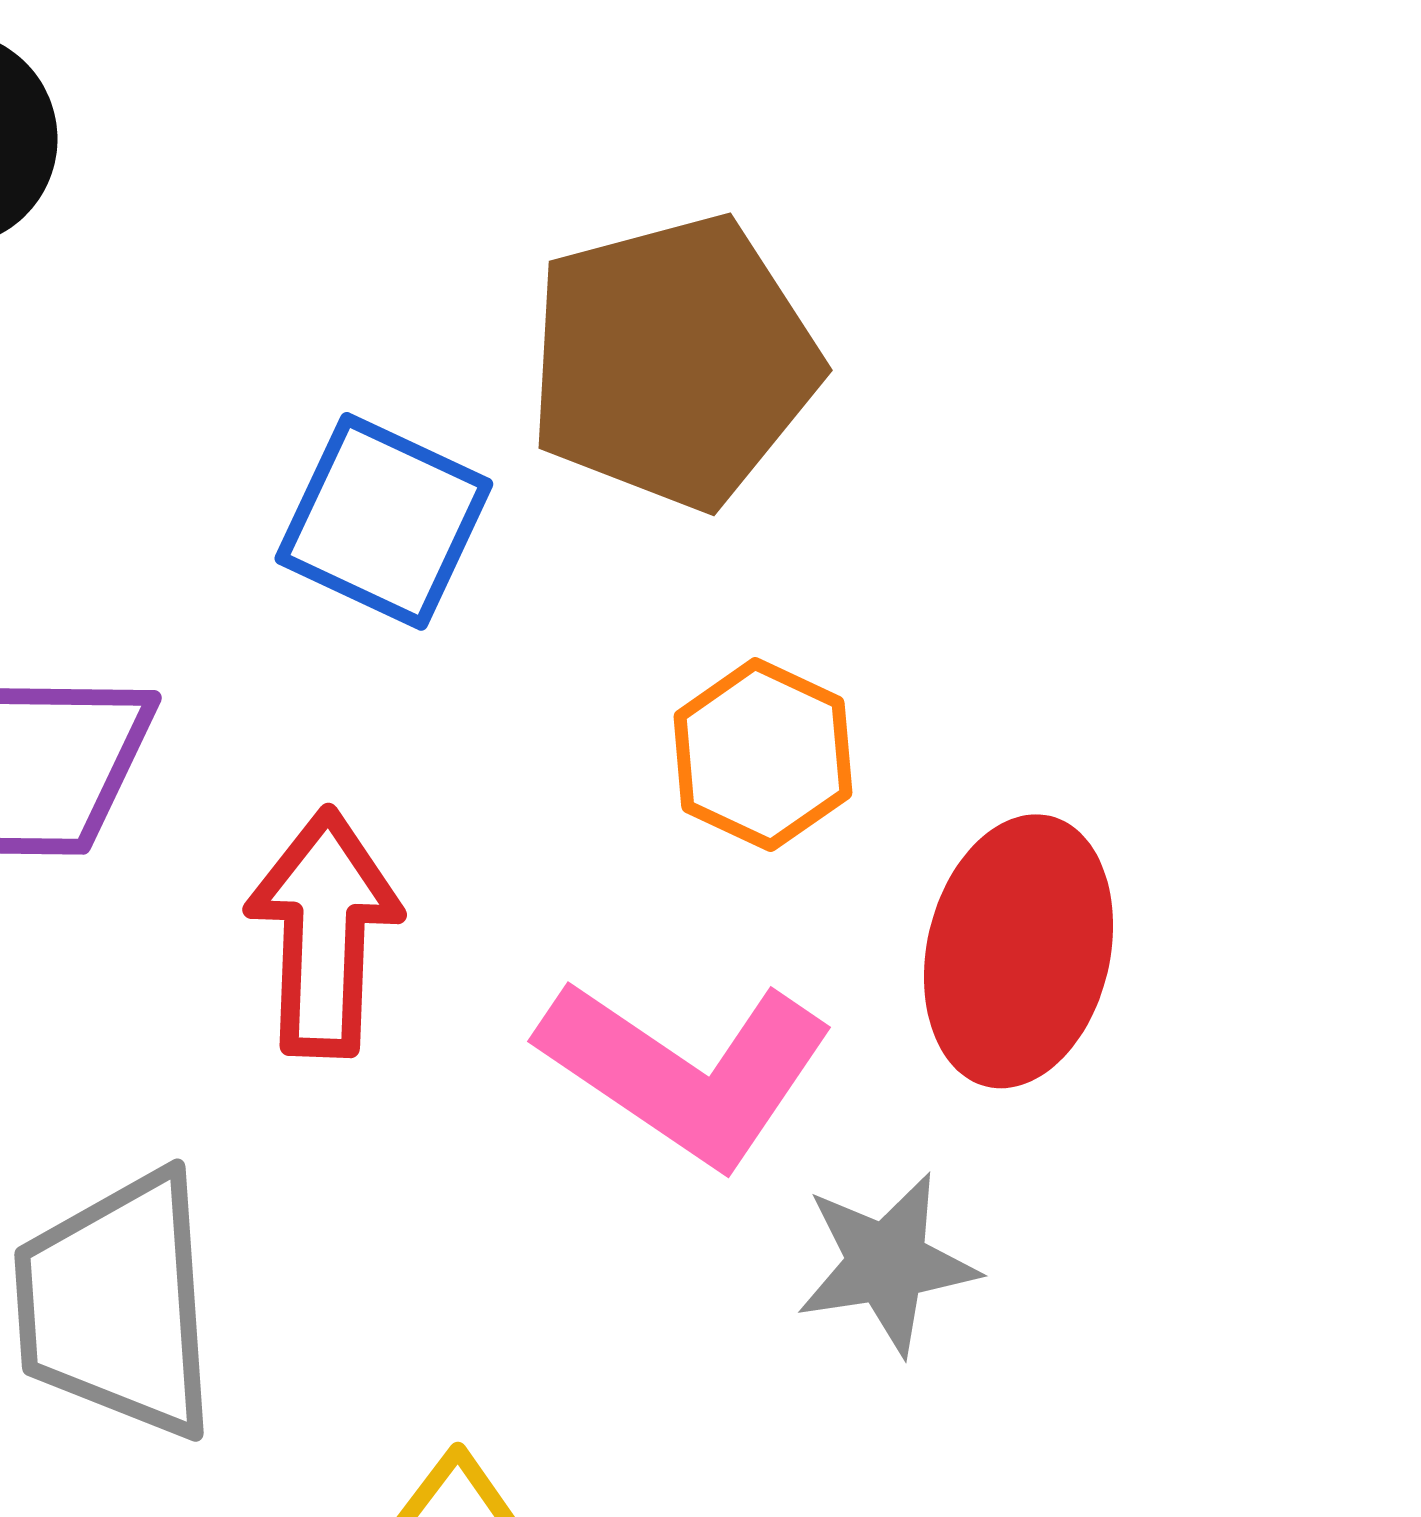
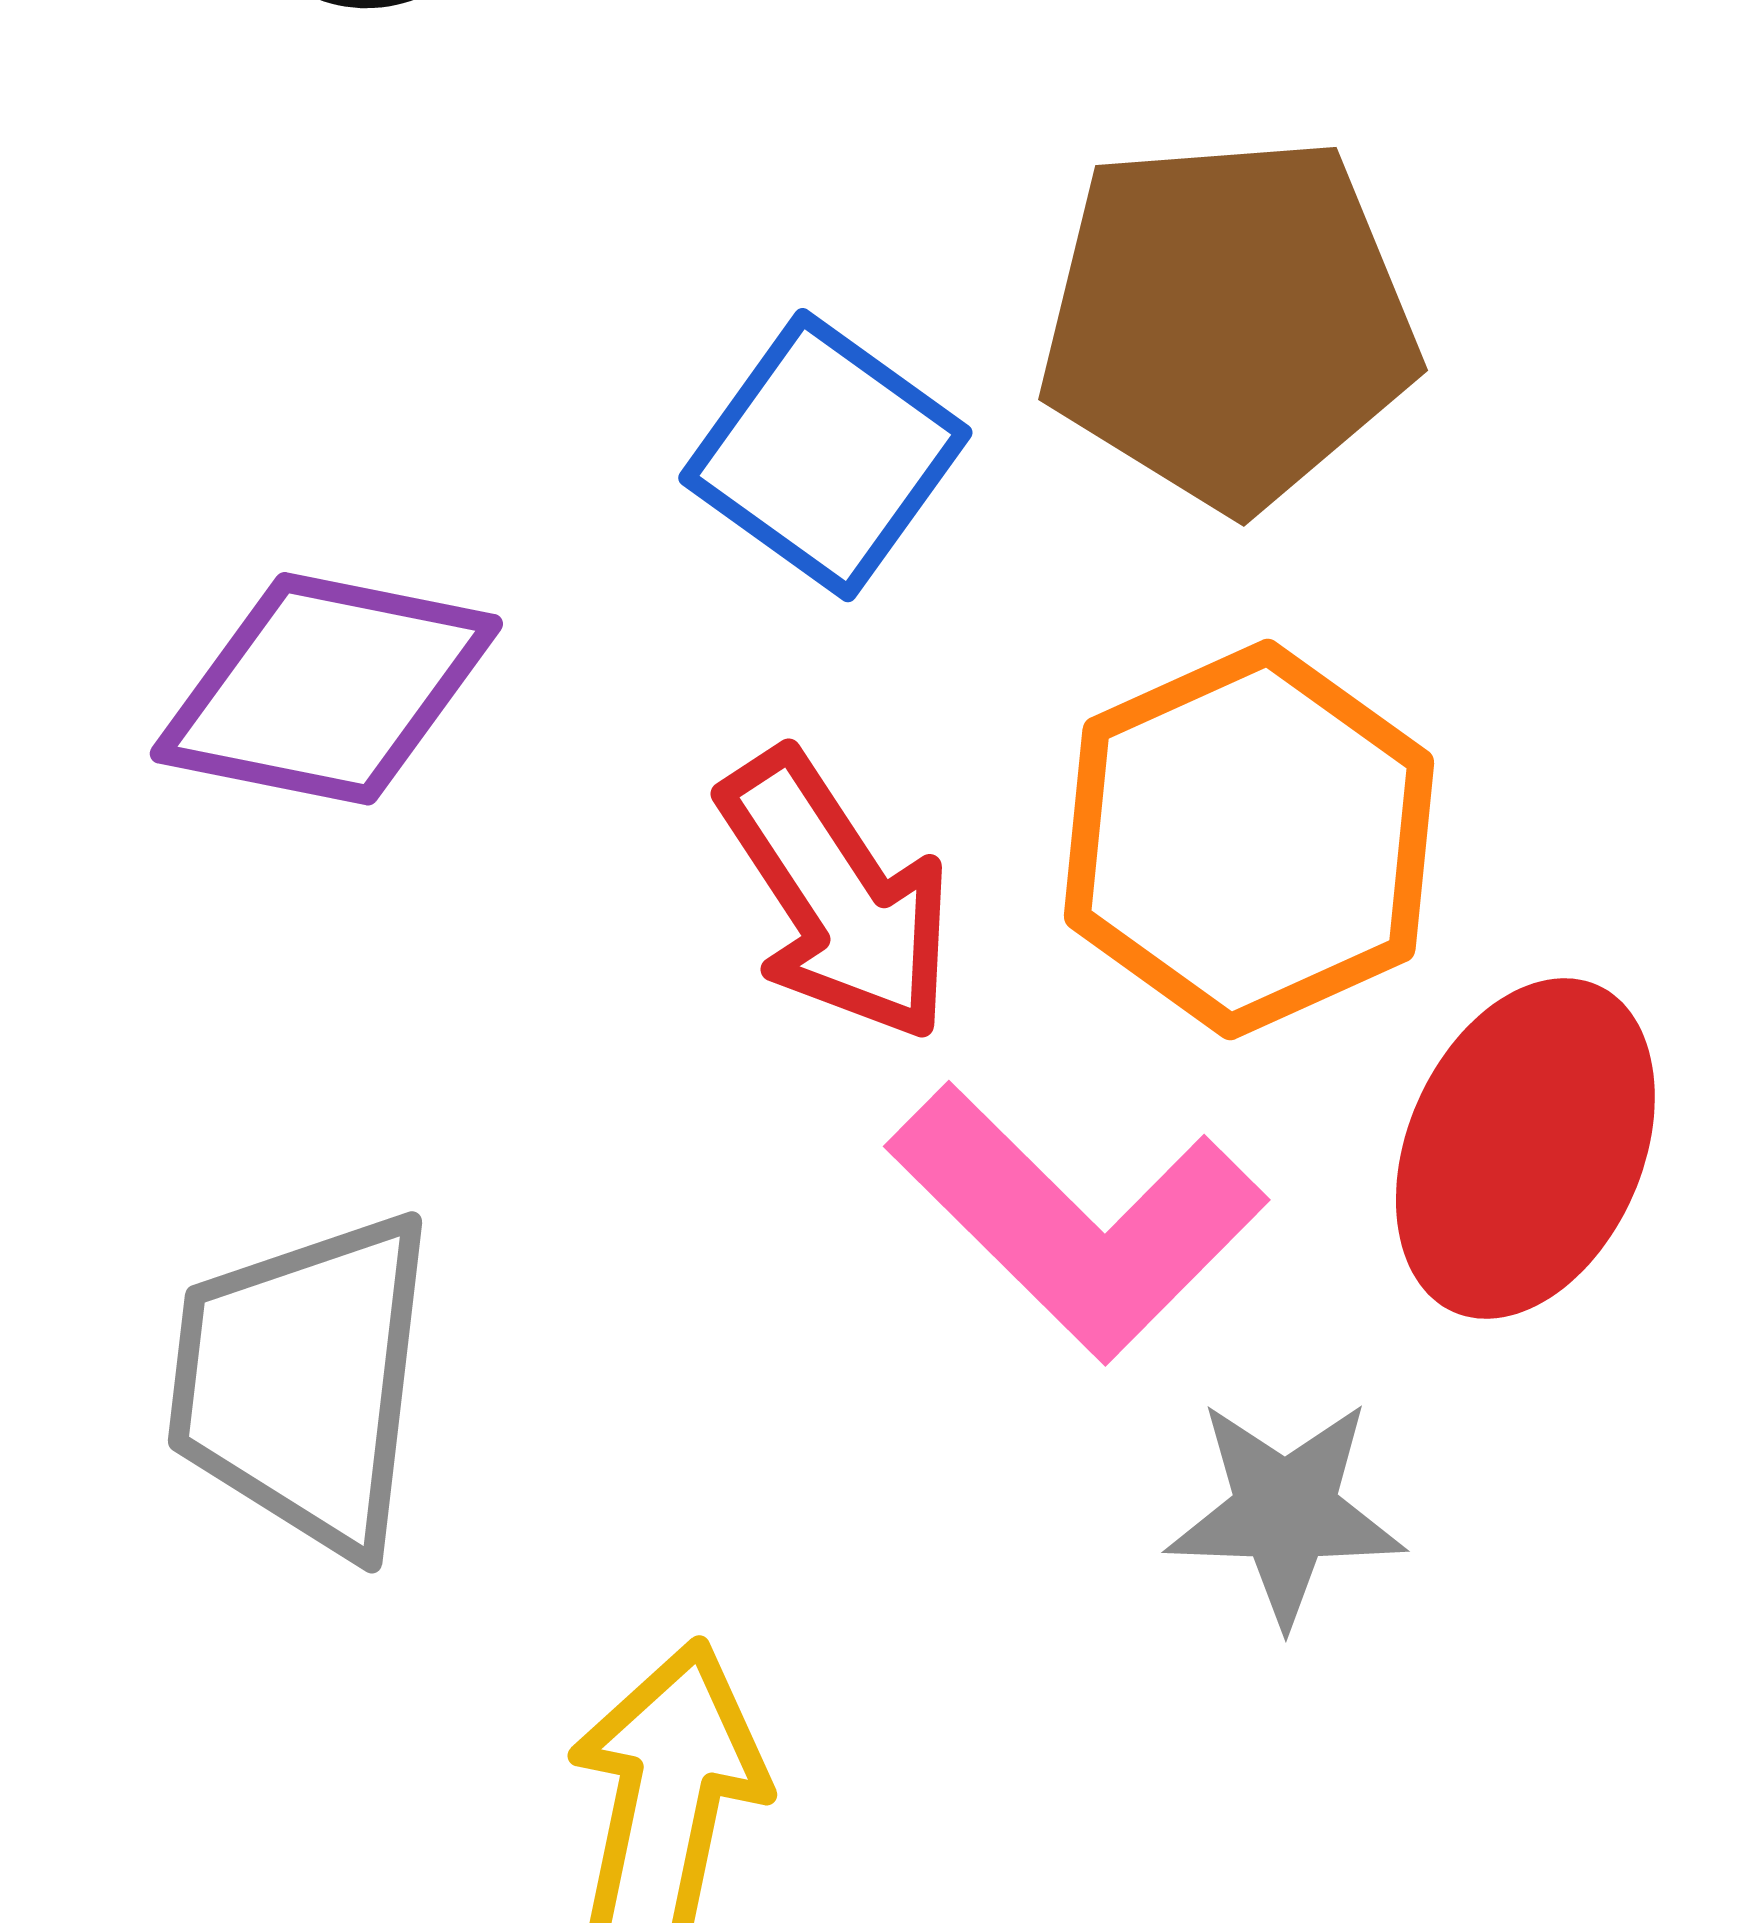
orange hexagon: (763, 755) -> (1249, 839), size x1.6
red arrow: (324, 933) -> (837, 896), moved, turned 134

